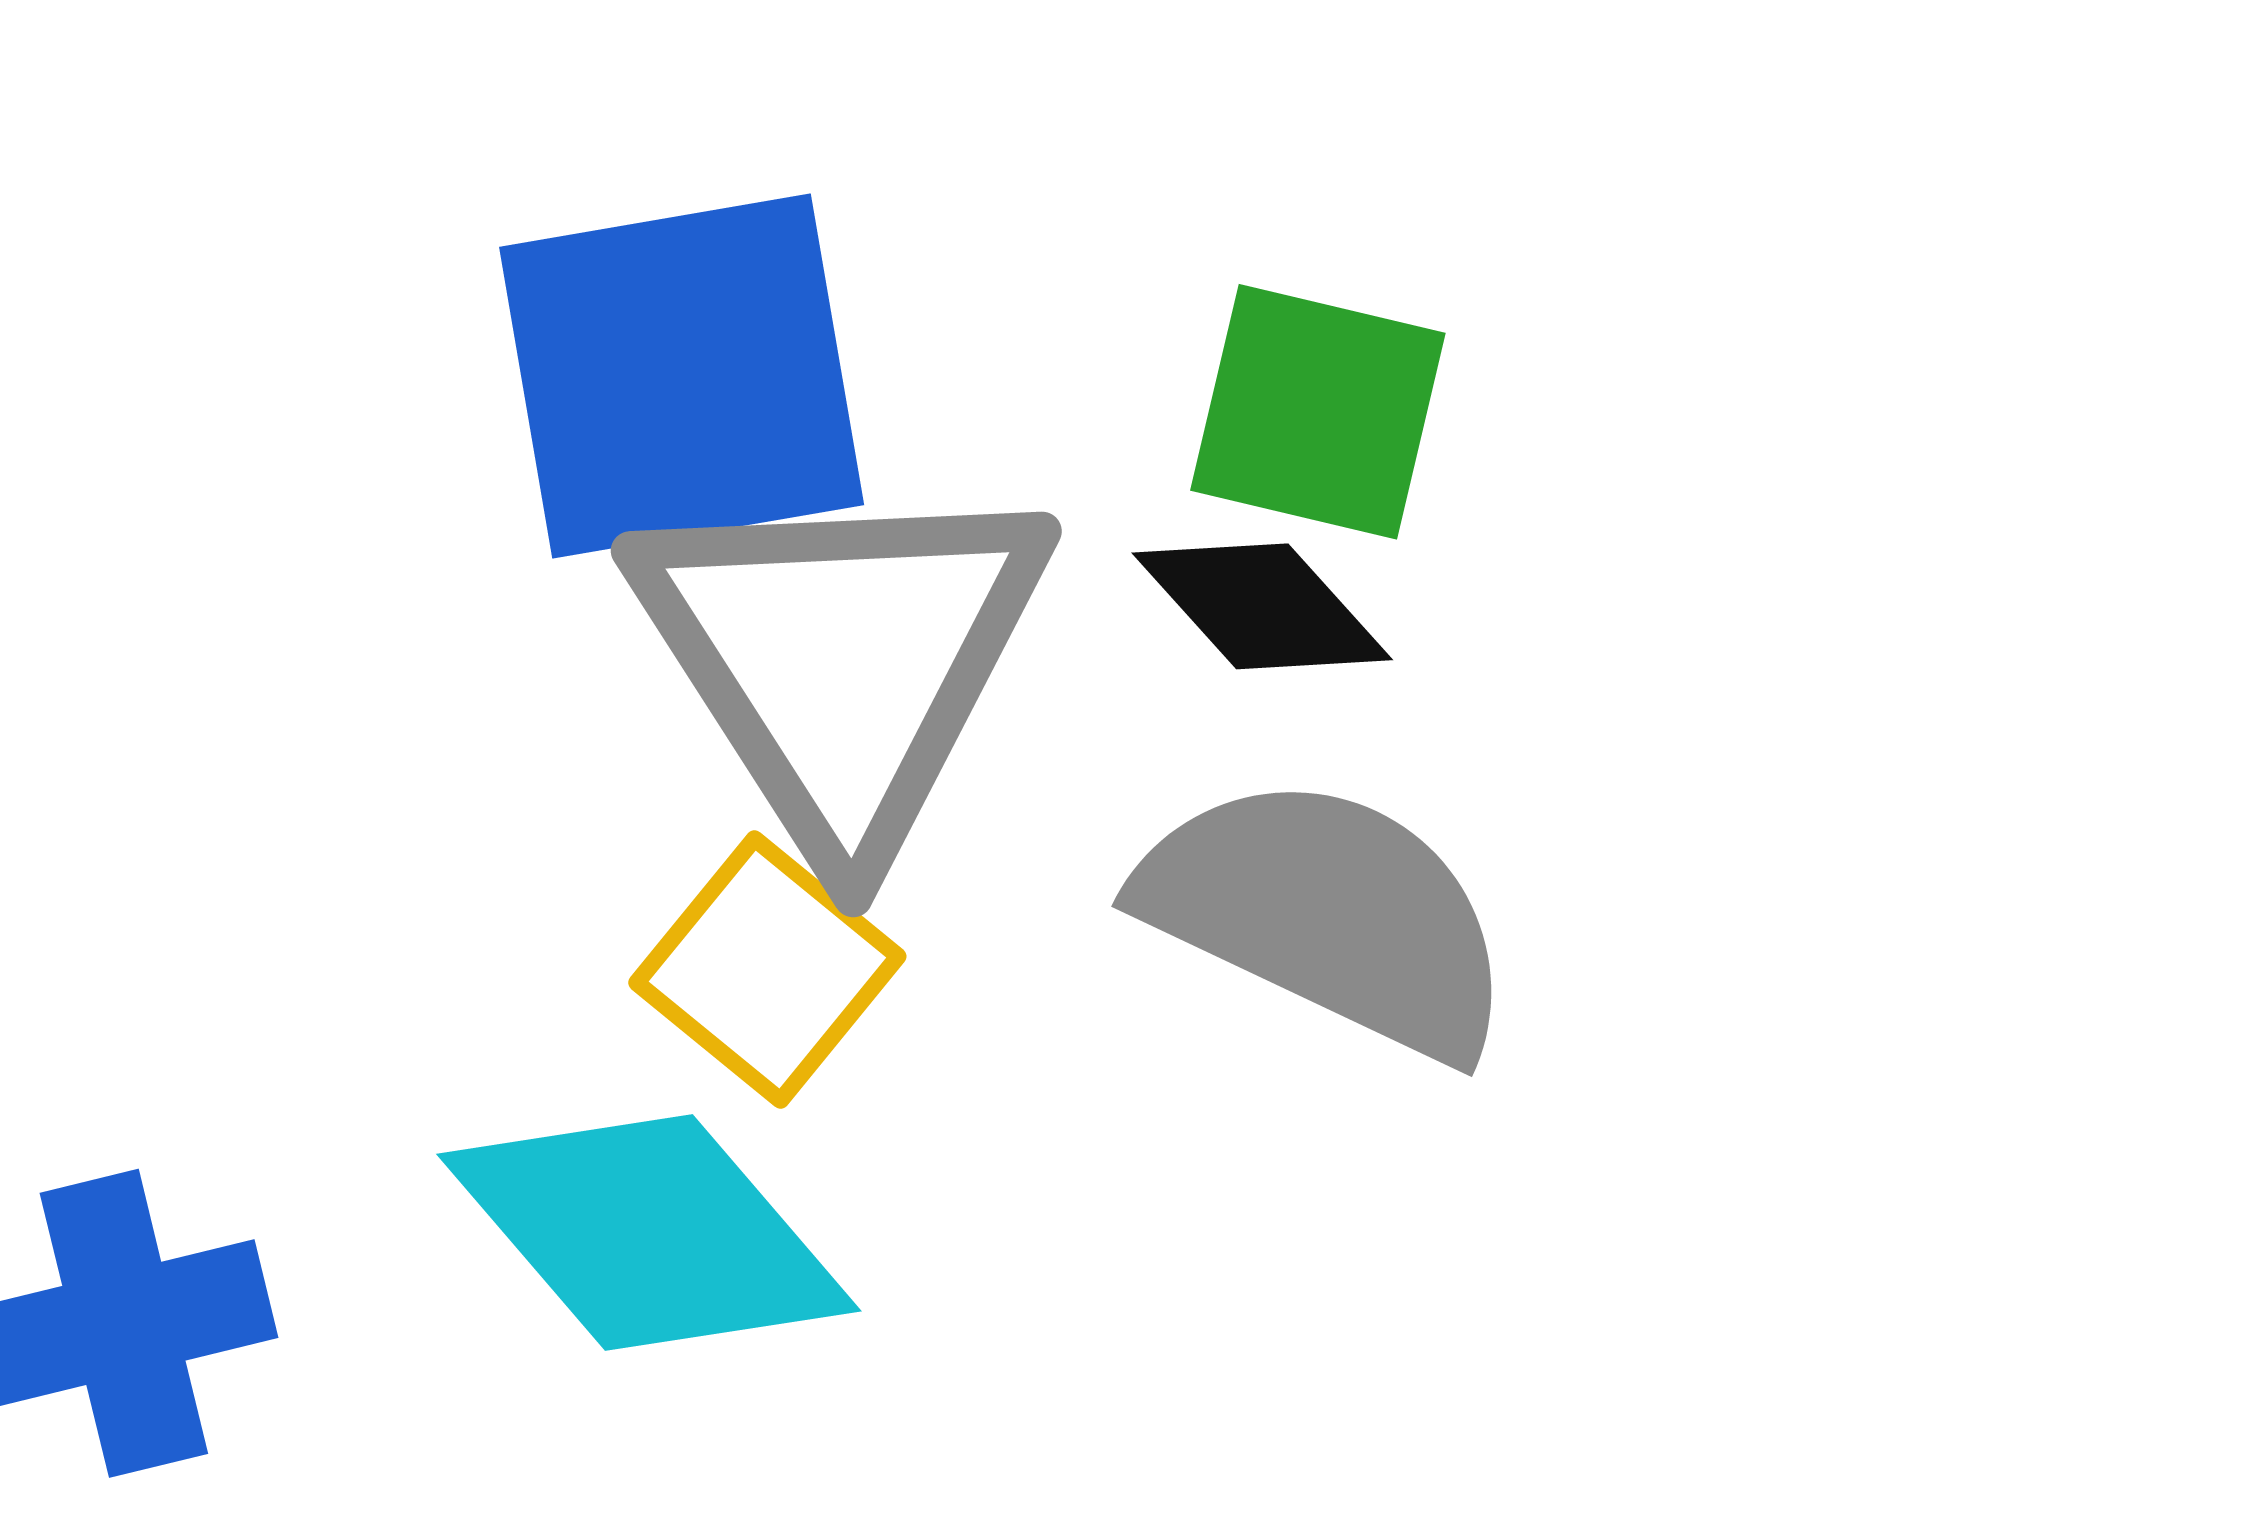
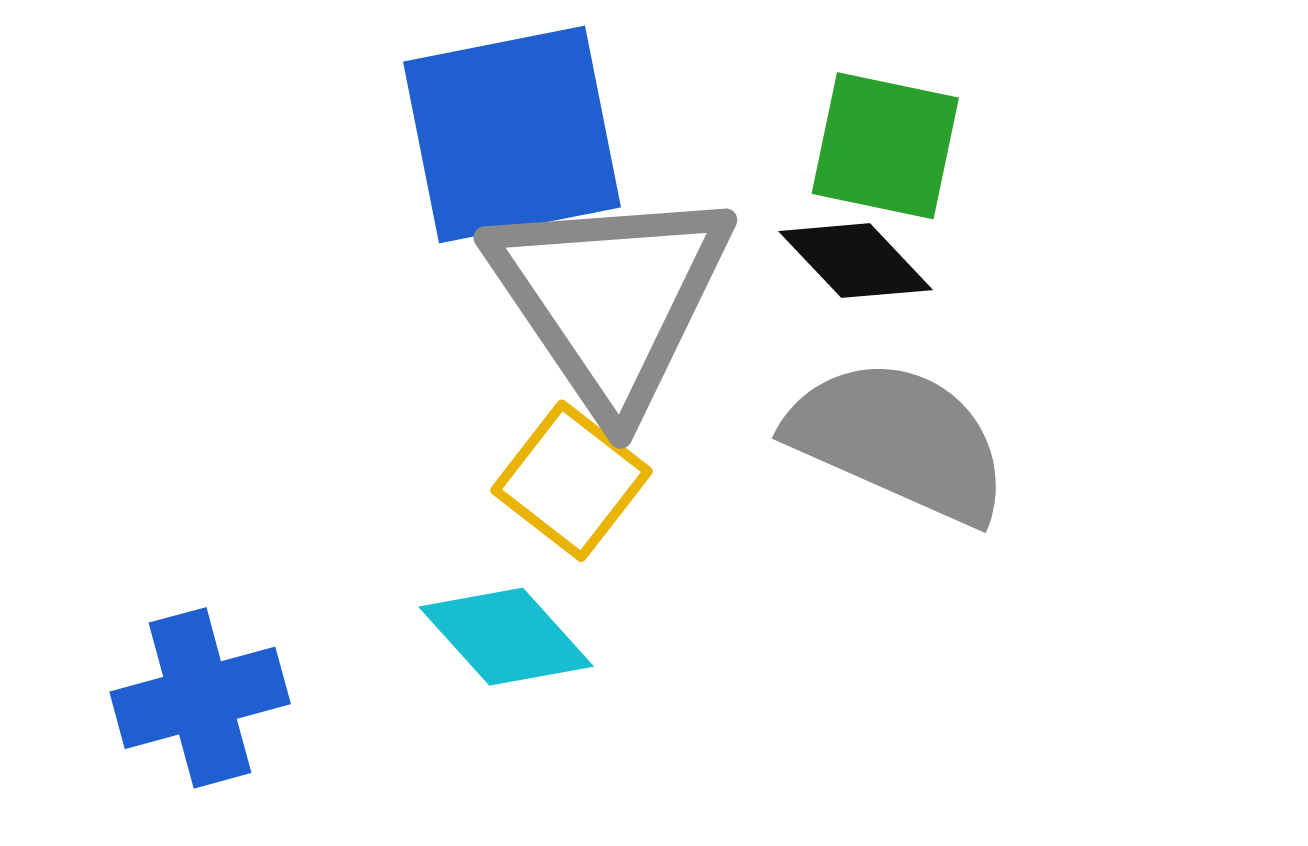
cyan diamond: (649, 1233) -> (506, 637), size x0.7

